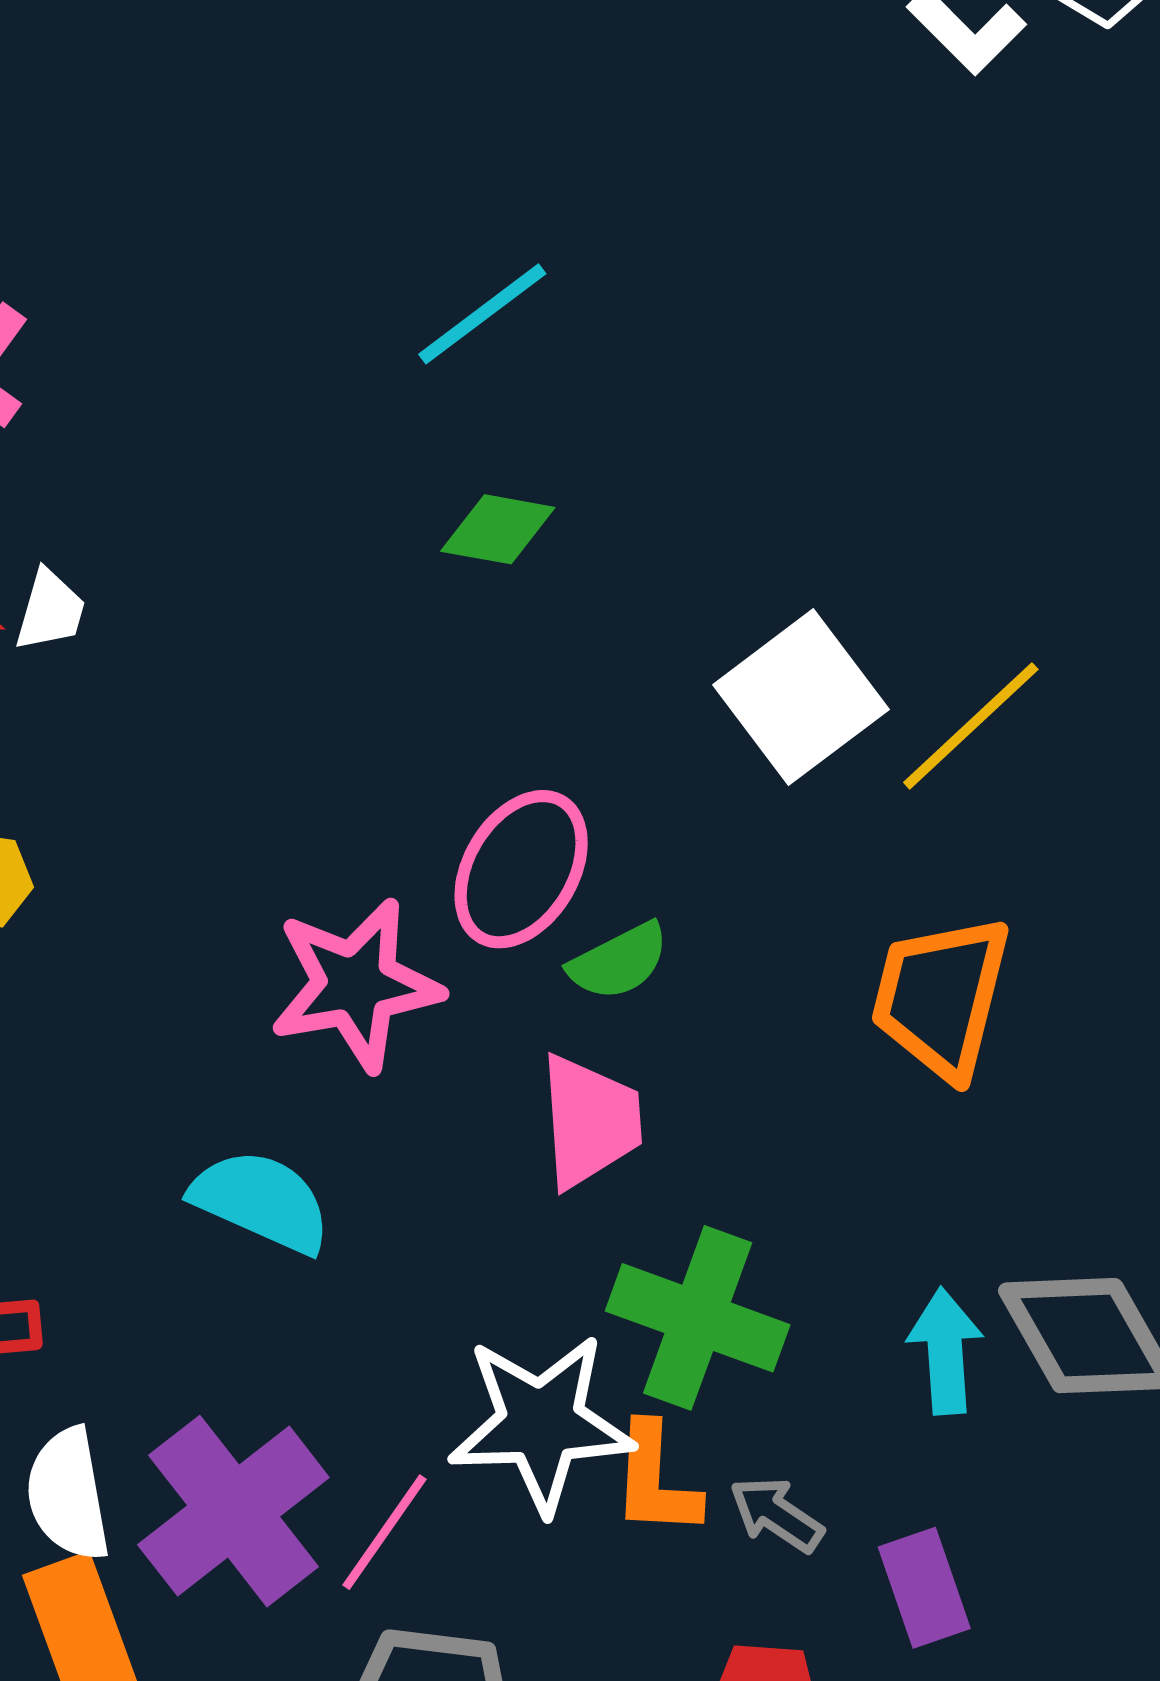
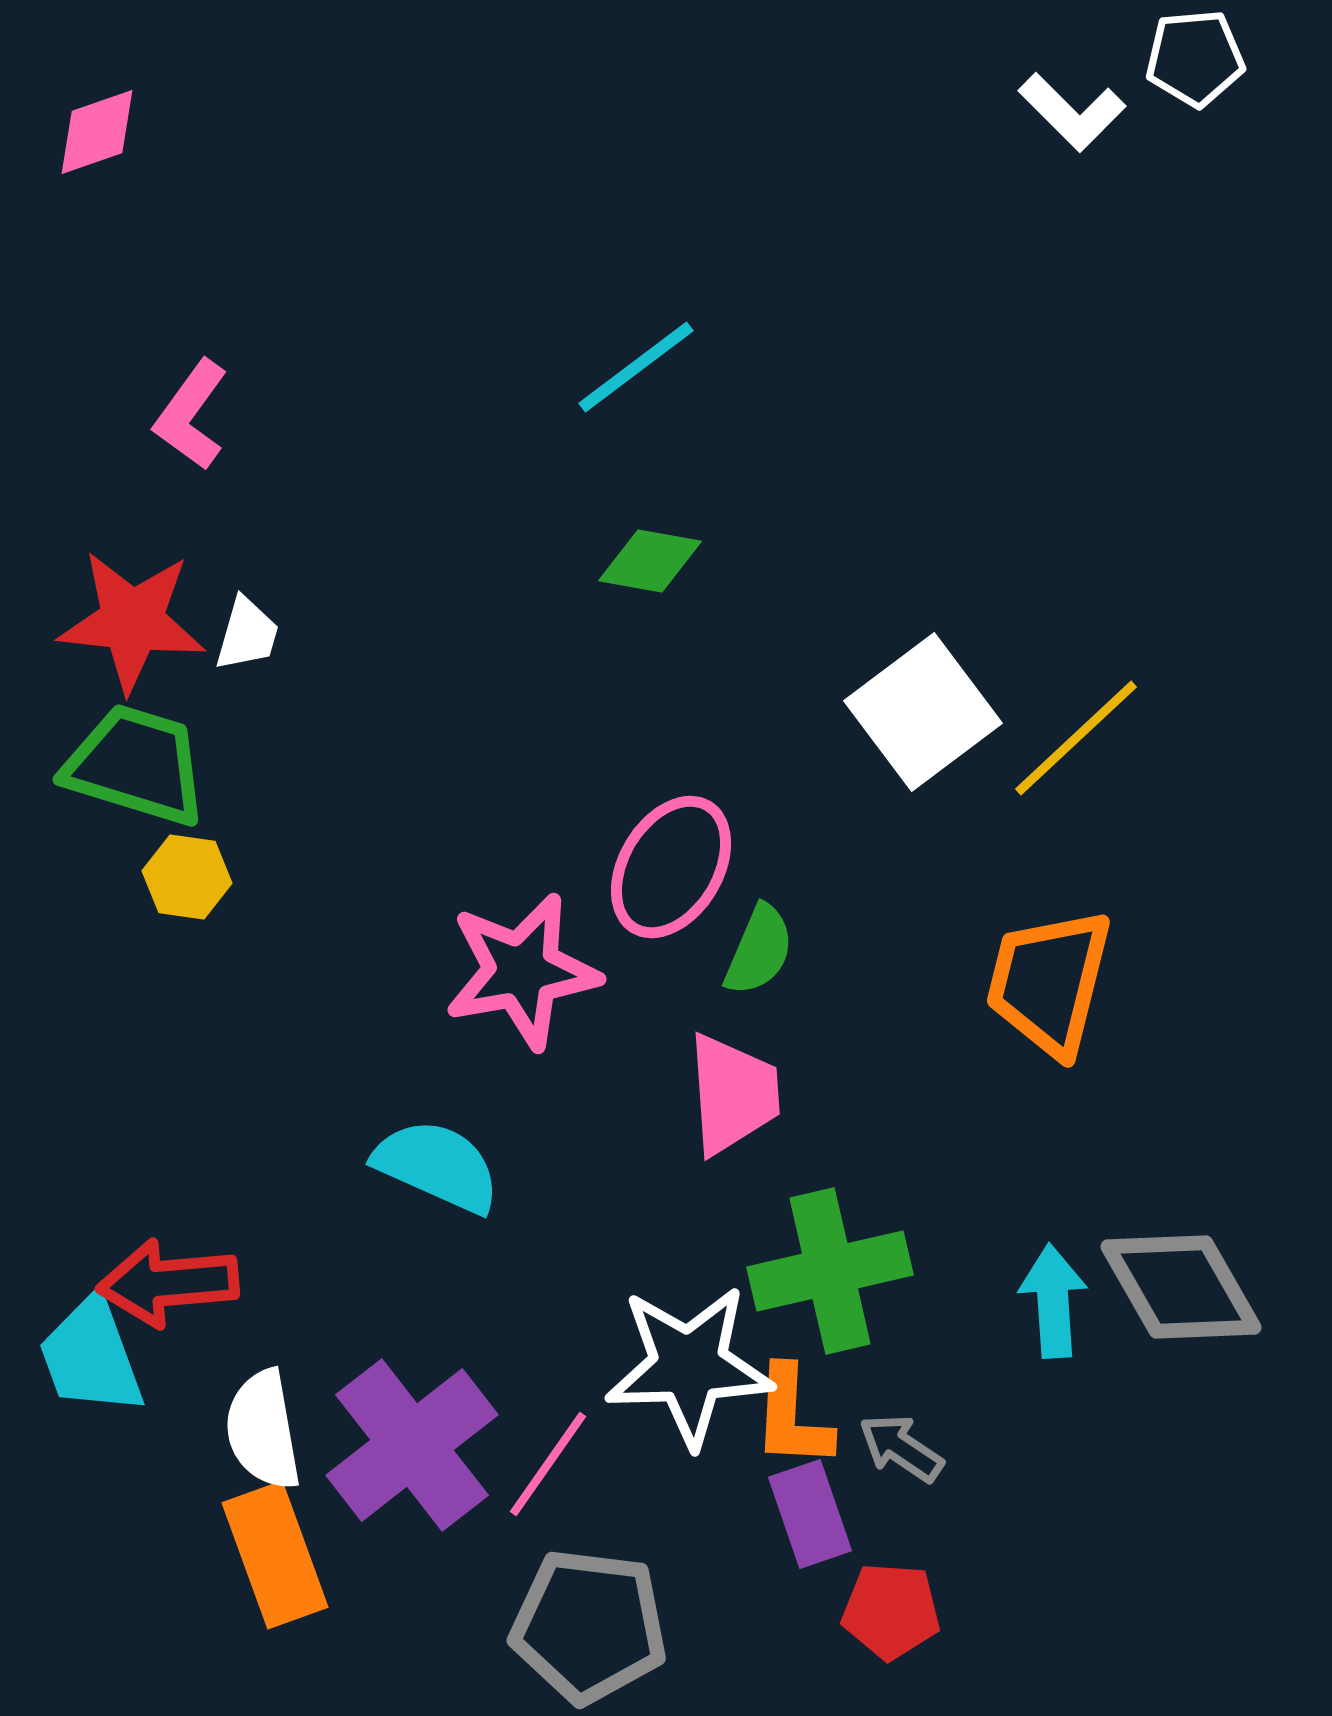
green semicircle: (619, 961) -> (759, 950), turned -40
green cross: (698, 1318) -> (830, 1271), turned -33
purple rectangle: (924, 1588) -> (810, 1514), moved

